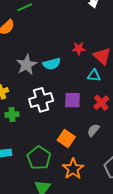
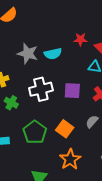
gray star: (27, 65) -> (28, 54), turned -30
green cross: (12, 115) -> (11, 103), turned 32
green pentagon: (39, 158) -> (35, 132), moved

